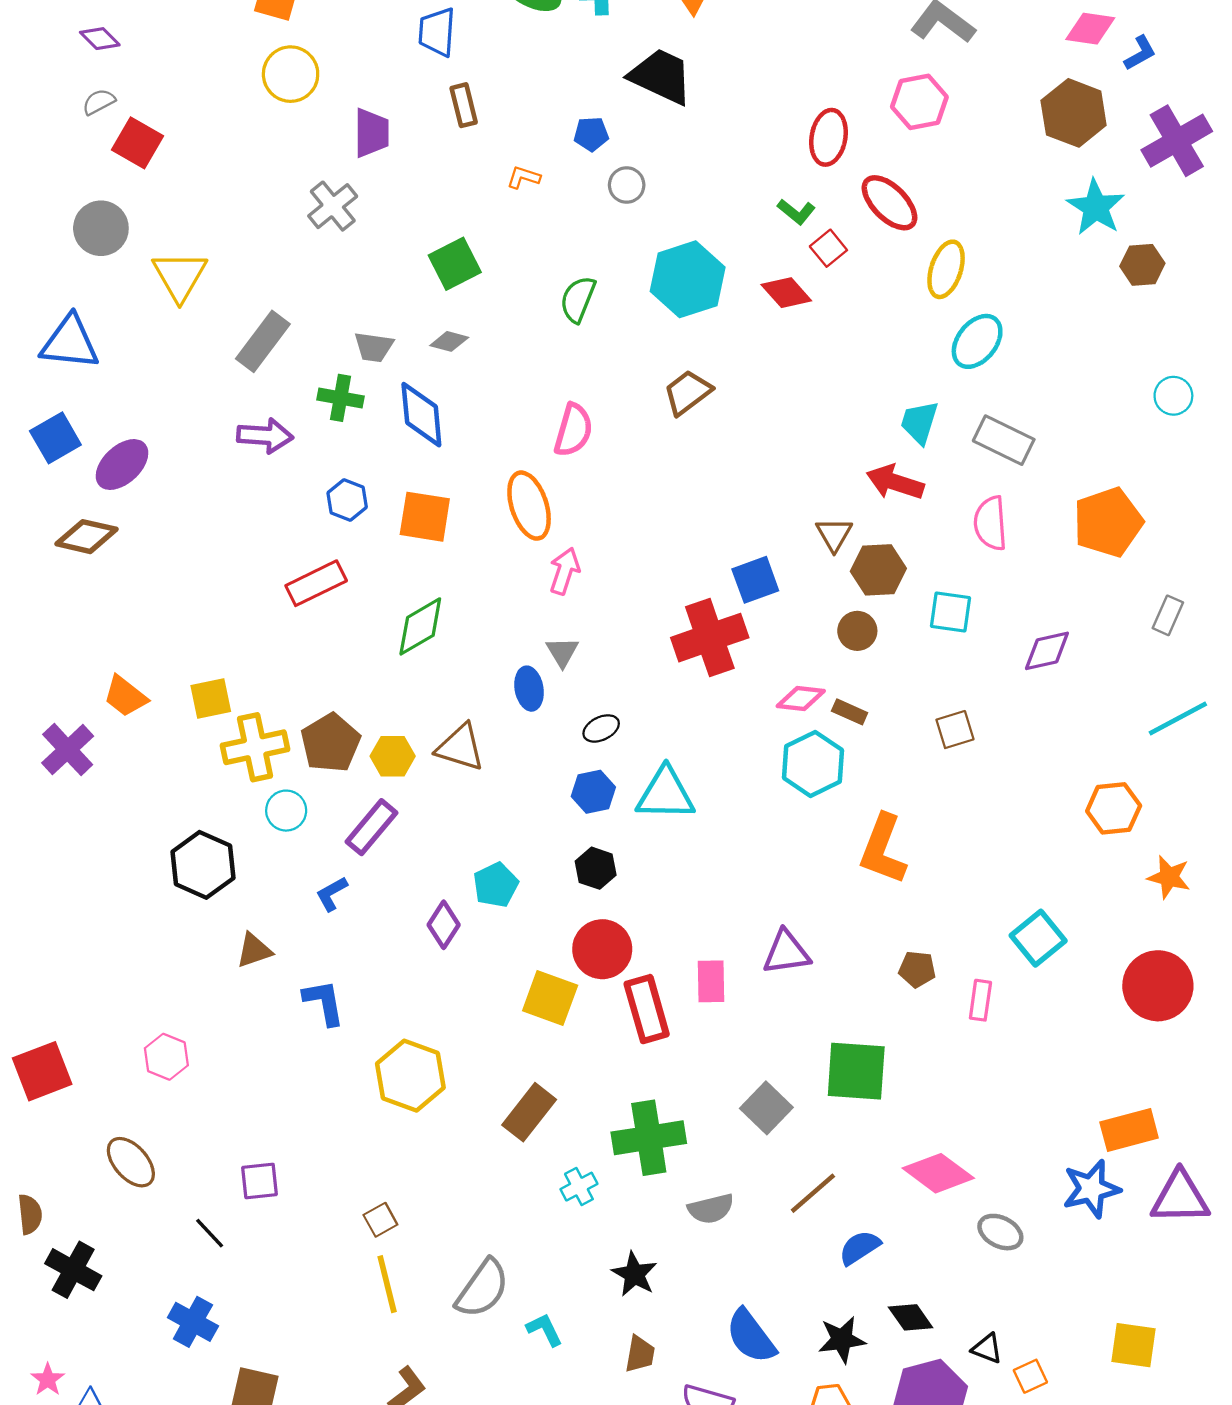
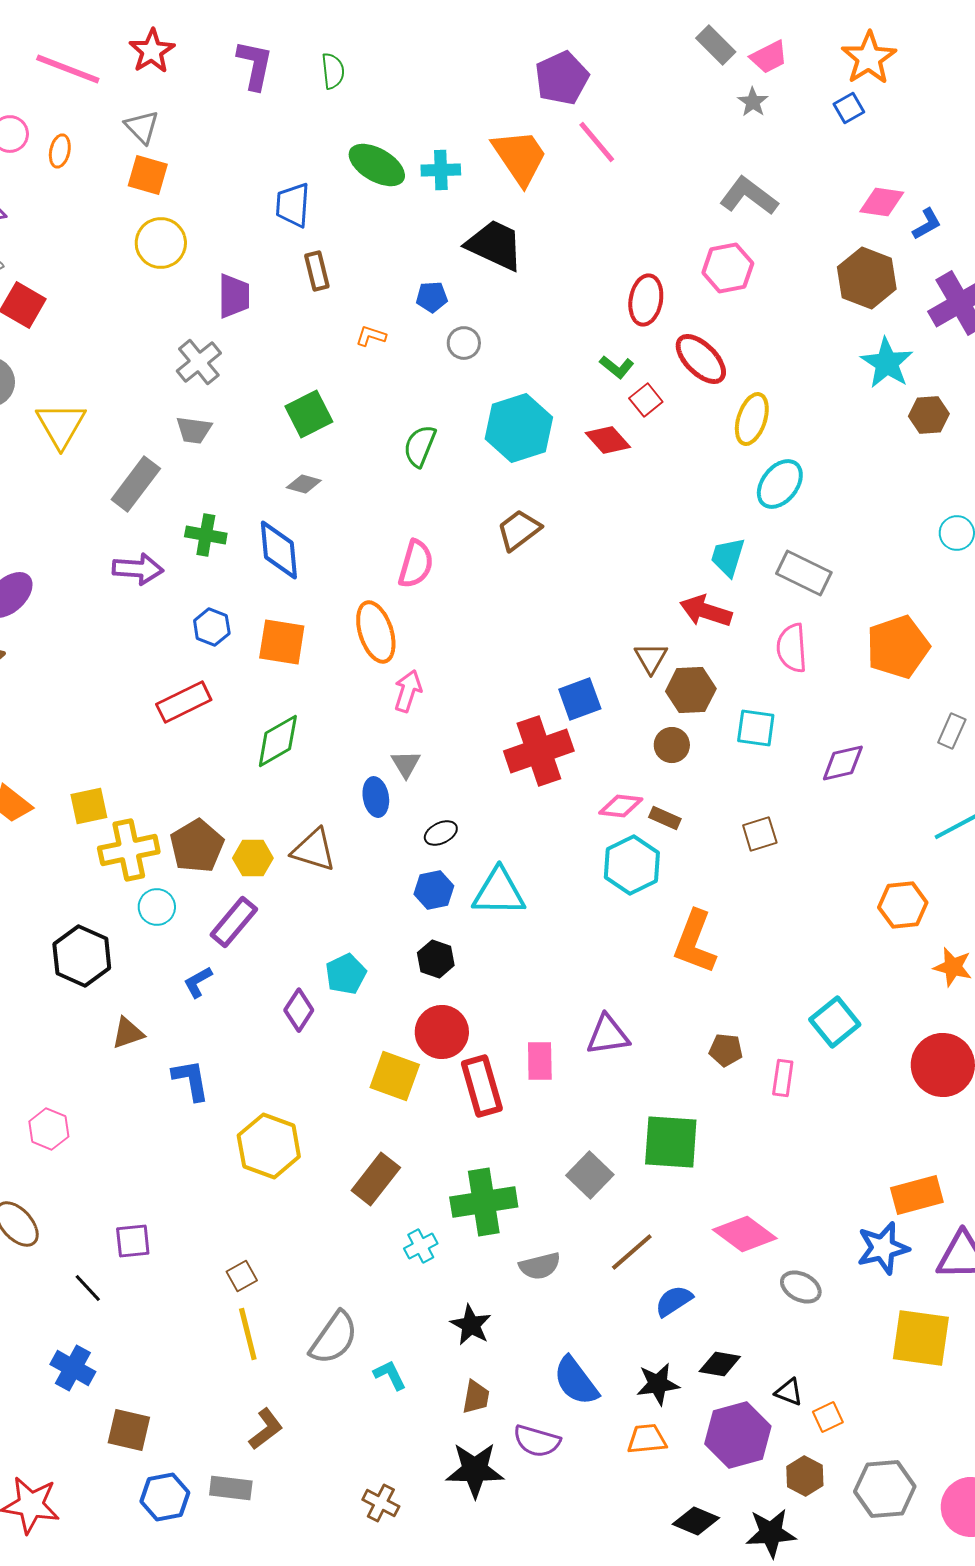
gray trapezoid: (374, 347) -> (194, 430), moved
black diamond: (911, 1317) -> (720, 1364), turned -45
yellow square: (1133, 1345) -> (921, 1338), moved, size x1.4

